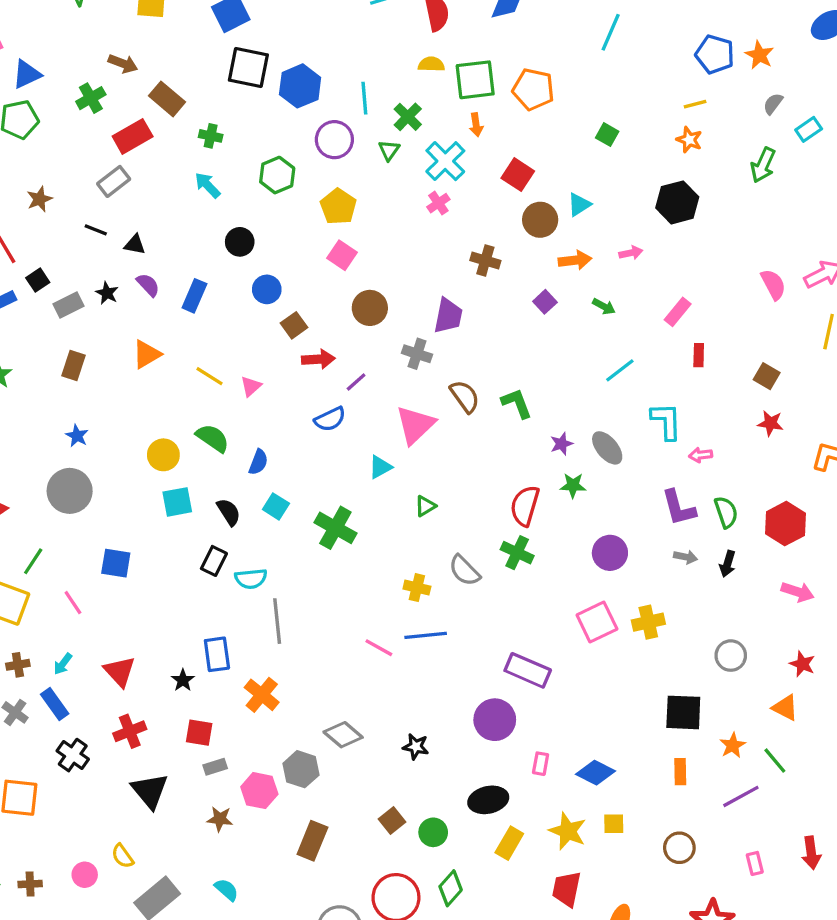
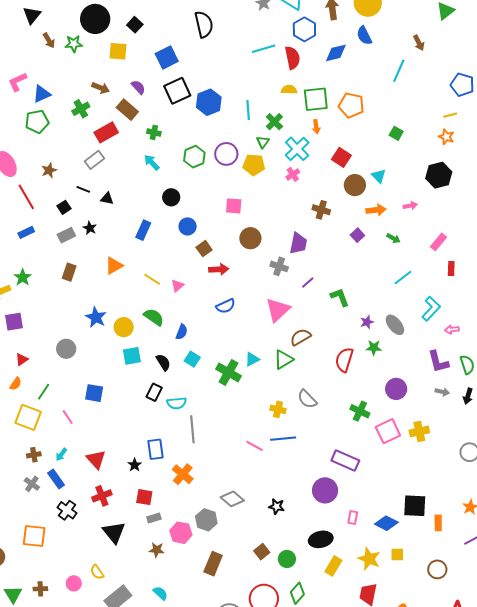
black square: (248, 68) -> (177, 91), turned -36
purple circle: (334, 140) -> (226, 154), moved
cyan triangle: (579, 205) -> (379, 176), turned -42
yellow pentagon: (338, 207) -> (254, 165), moved, turned -30
pink square: (342, 255) -> (234, 206), turned -30
black square: (38, 280) -> (64, 207), moved
purple semicircle: (148, 285) -> (138, 87), moved
purple line: (356, 382) -> (308, 283), moved
brown semicircle: (465, 396) -> (300, 337), moved, turned -85
cyan L-shape: (666, 421) -> (431, 309), turned 45
blue star: (77, 436) -> (96, 317), moved, size x1.5
cyan triangle: (380, 467) -> (252, 359), moved
gray circle: (70, 491) -> (66, 349), size x0.7
green triangle: (425, 506) -> (283, 360), size x1.5
green cross: (517, 553) -> (360, 411), moved
black square: (683, 712) -> (415, 506), moved

